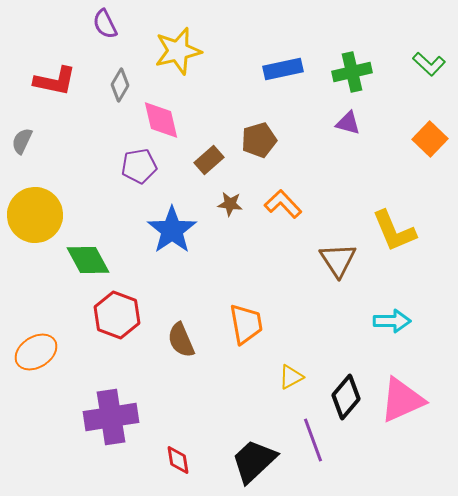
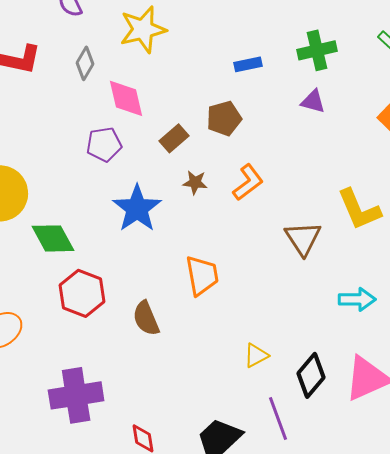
blue rectangle: (283, 69) -> (248, 64), moved, size x0.7
orange L-shape: (283, 204) -> (248, 182), turned 96
orange trapezoid: (246, 324) -> (202, 275), moved

